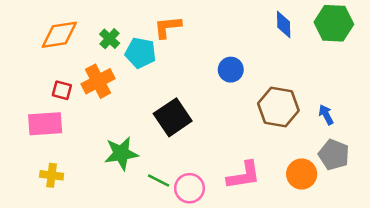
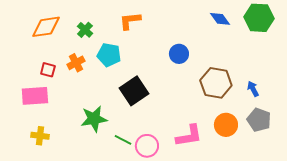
blue diamond: (284, 24) -> (220, 19), turned -35
cyan pentagon: (141, 53) -> (109, 55), moved
orange cross: (98, 81) -> (76, 63), size x0.7
orange circle: (302, 174) -> (226, 125), moved

